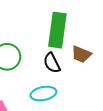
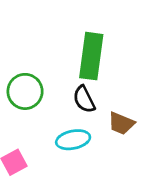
brown trapezoid: (81, 54) -> (121, 123), moved

